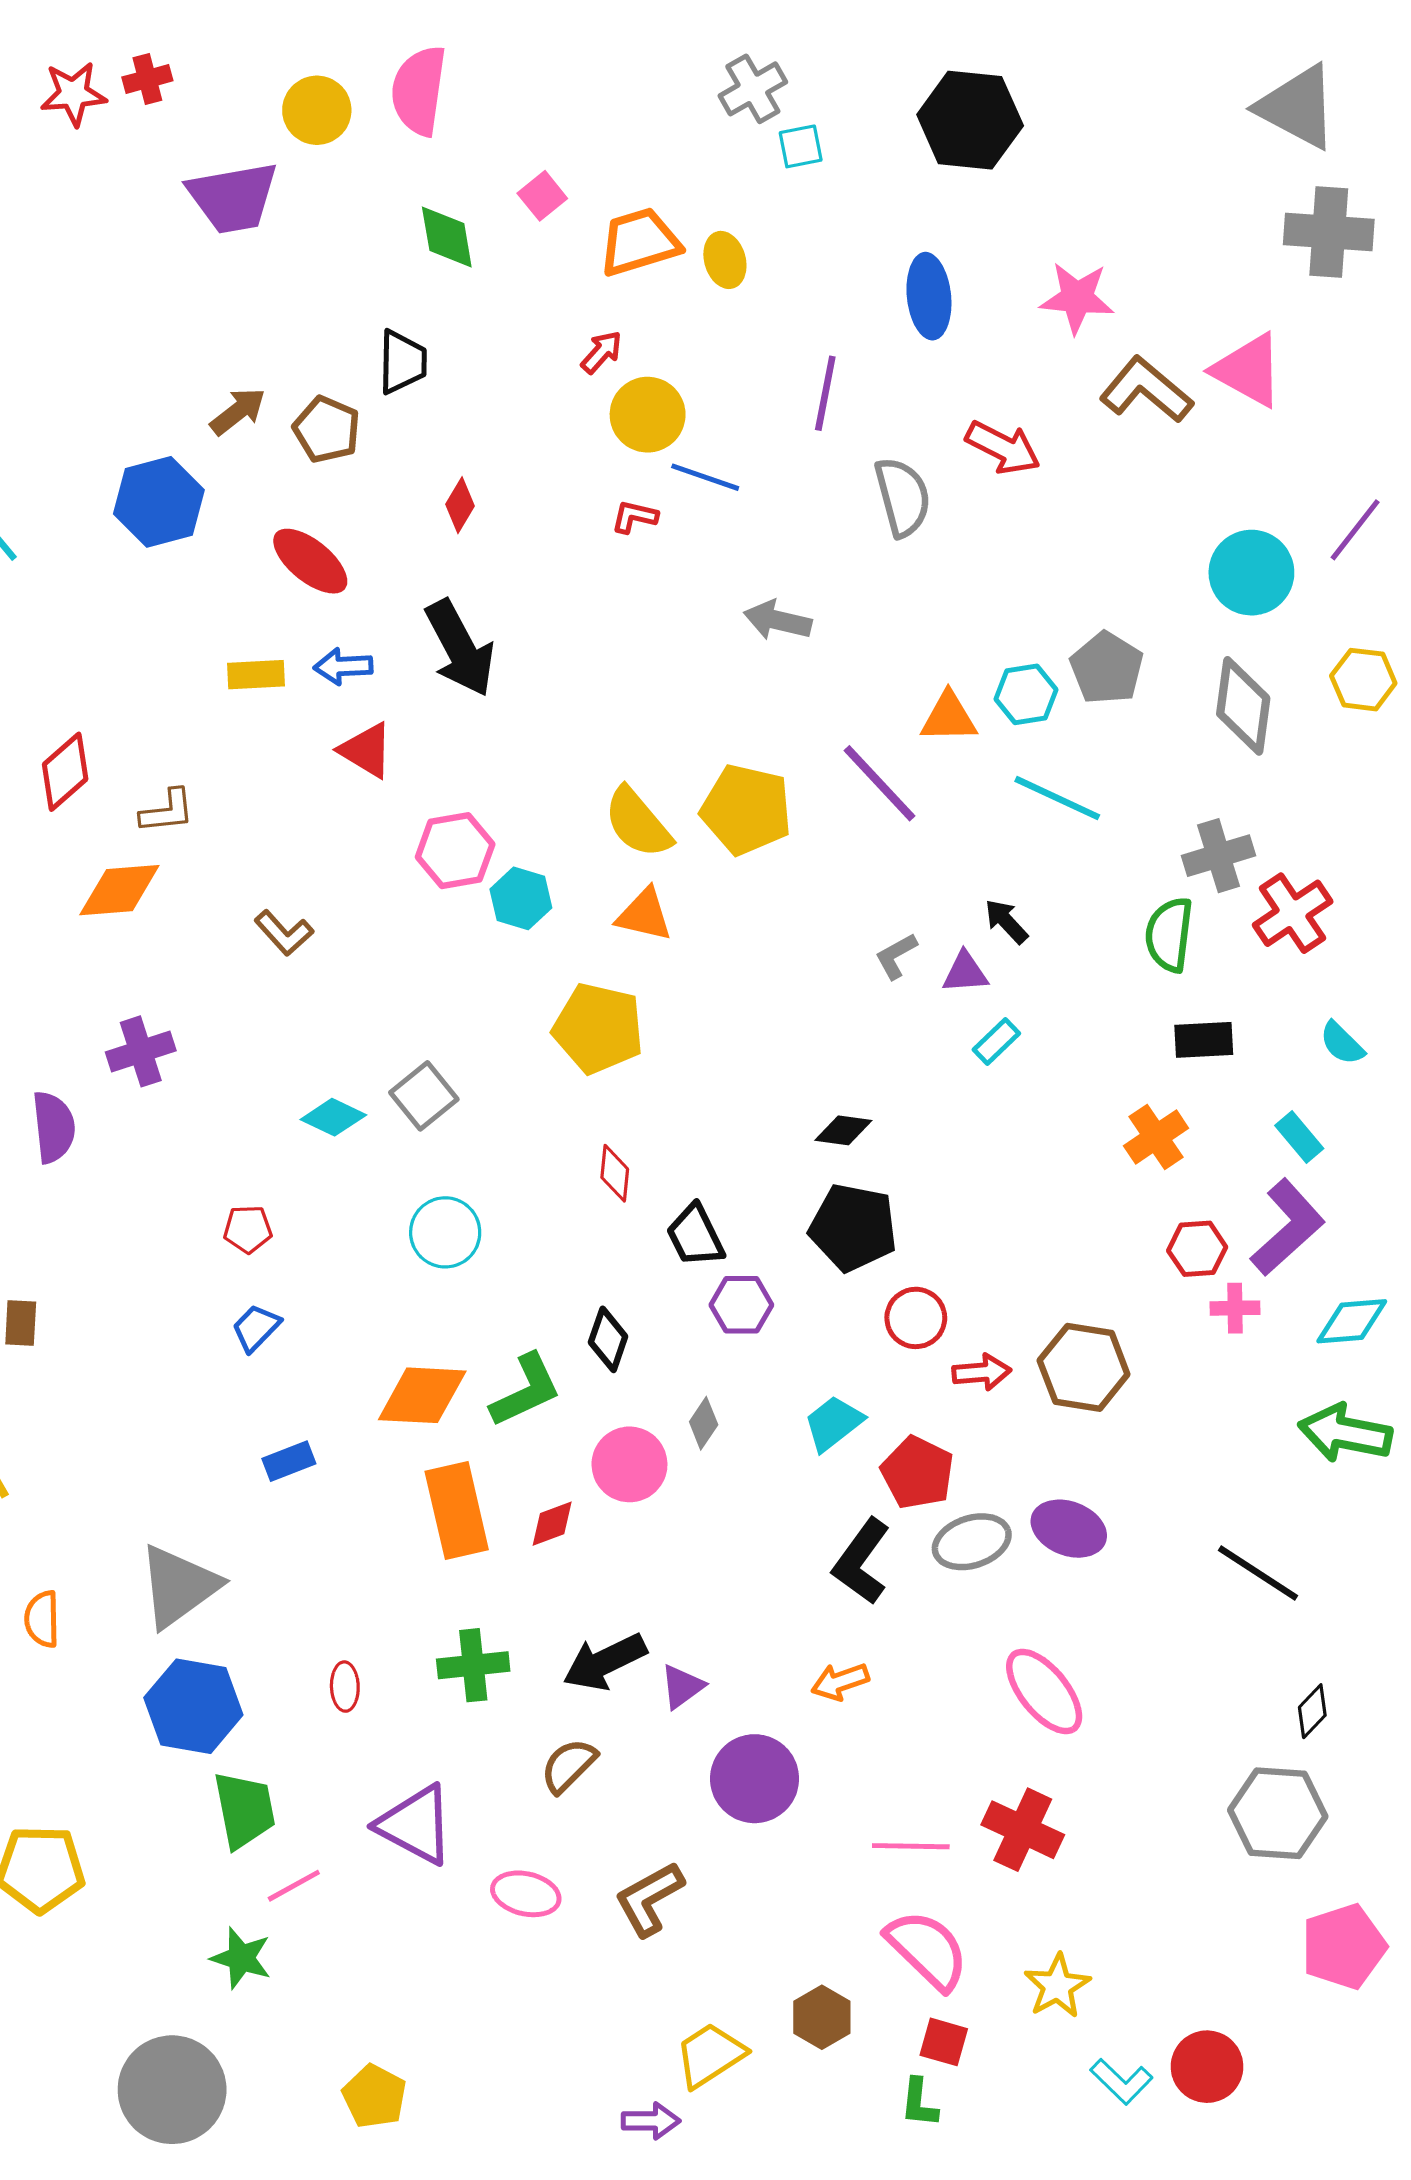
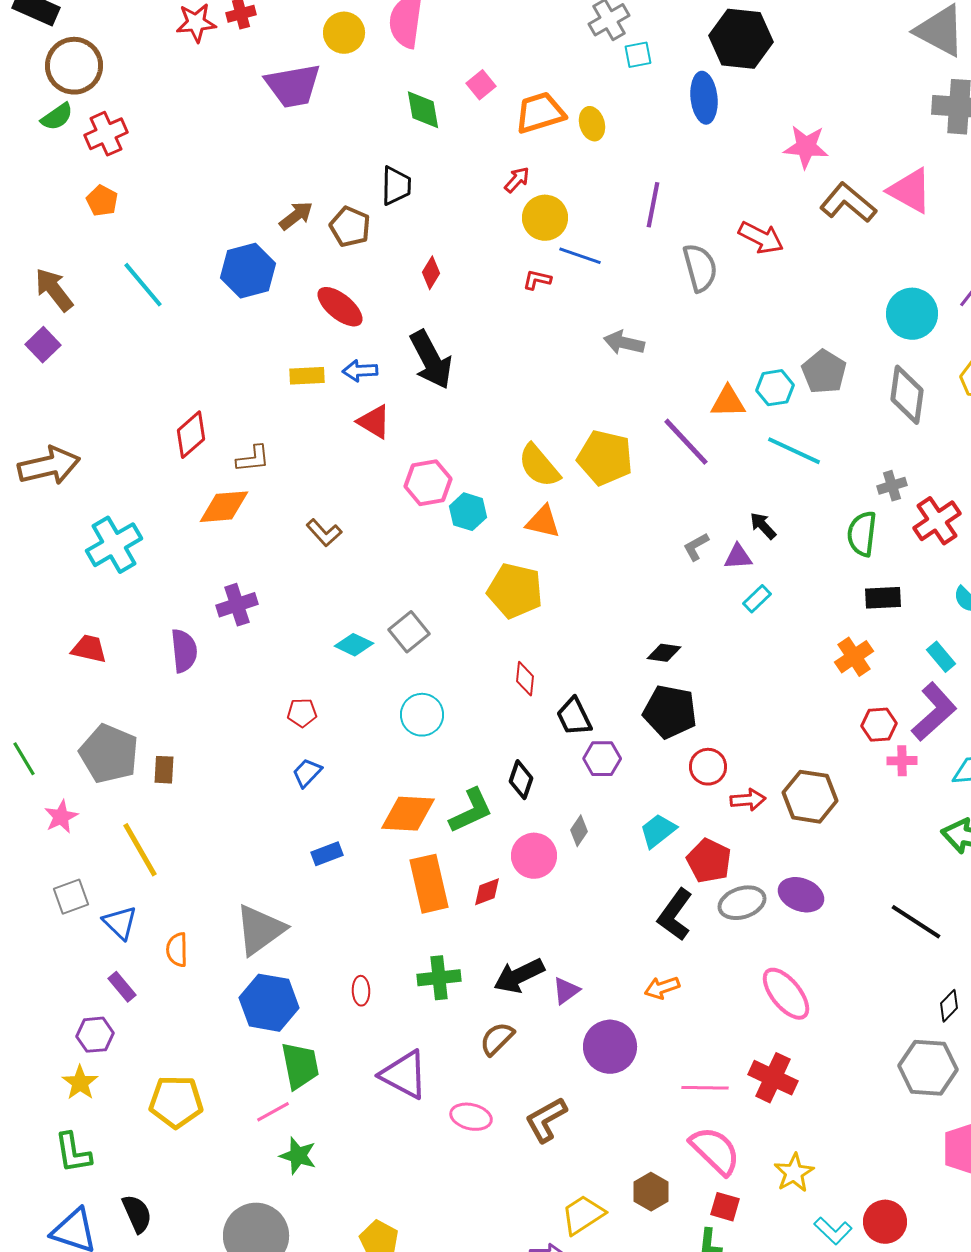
blue ellipse: (929, 296) -> (704, 98), moved
gray cross: (1219, 856) -> (892, 486), size x0.7
pink line: (294, 1886) -> (273, 1112), moved

